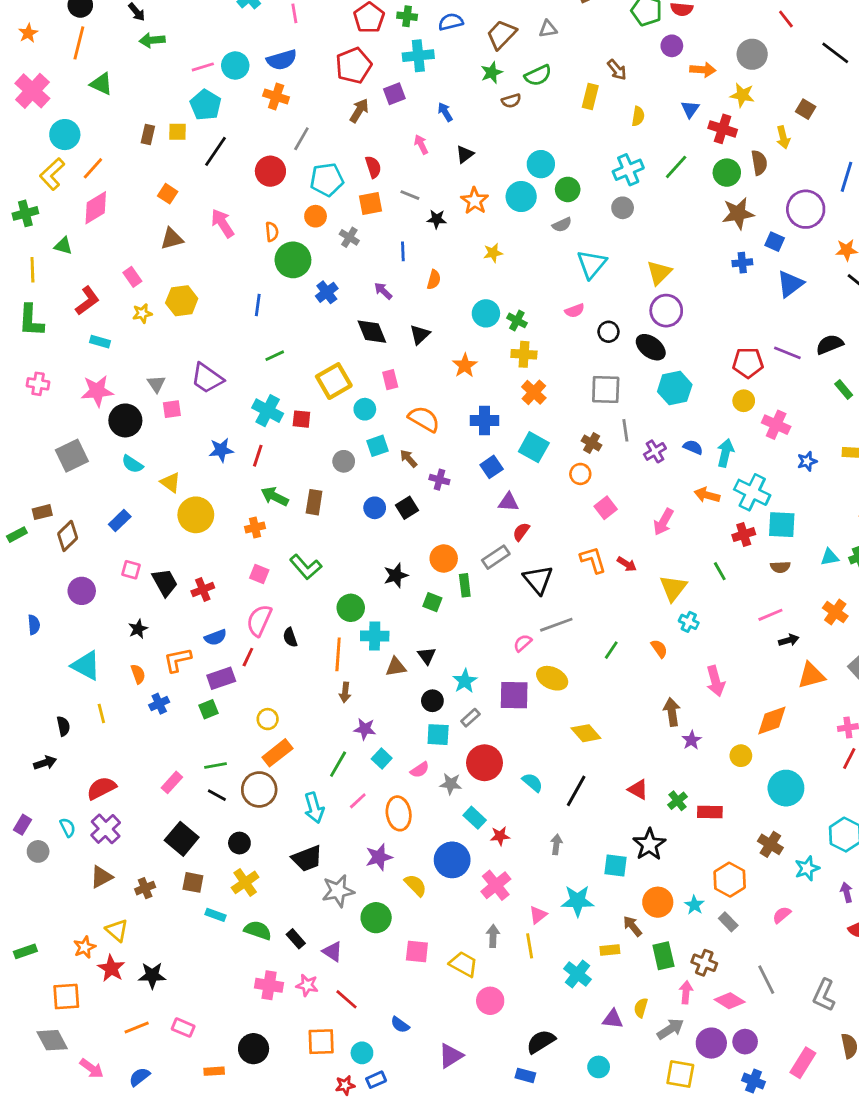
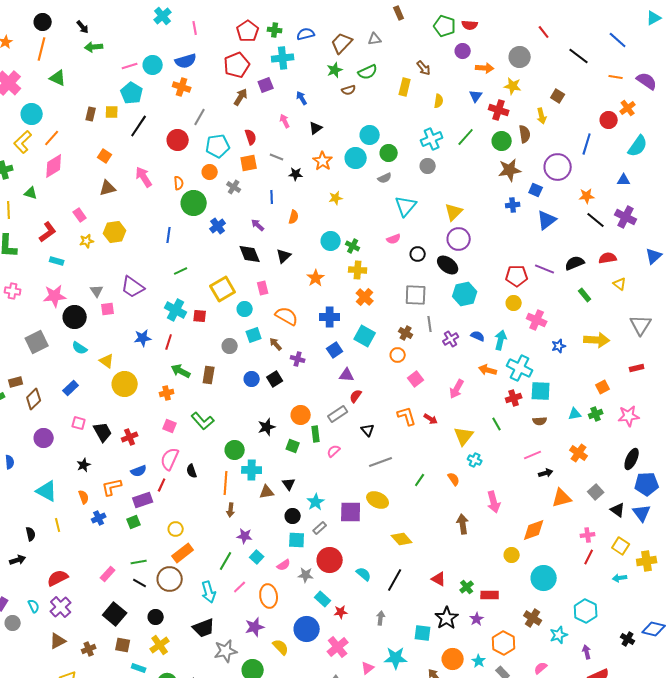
black triangle: (538, 580) -> (368, 430), size x0.6
pink semicircle: (523, 643) -> (334, 451), moved
purple star: (692, 740) -> (477, 619), moved

